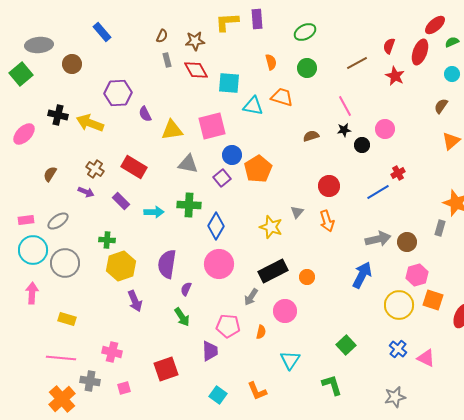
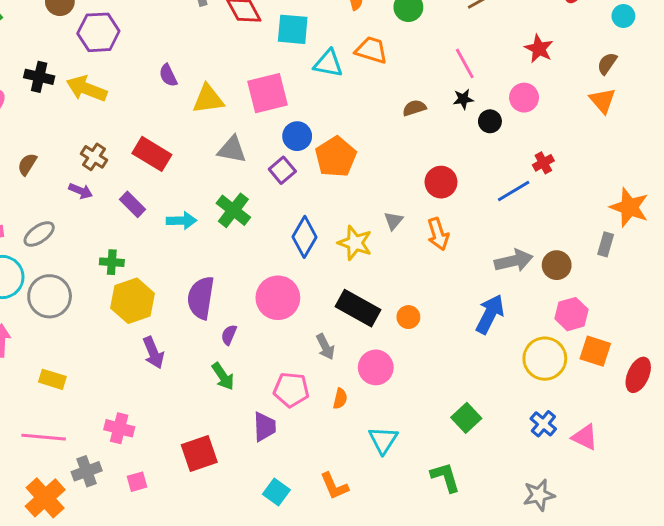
red star: (395, 76) -> (539, 49), moved
purple hexagon: (118, 93) -> (98, 32), moved
orange triangle: (451, 141) -> (603, 101), moved, turned -30
green cross: (189, 205) -> (233, 210), turned 35
blue diamond: (216, 226) -> (305, 237), moved
black rectangle: (273, 271) -> (358, 308), turned 56
gray arrow: (251, 297) -> (325, 347), turned -60
gray cross: (90, 381) -> (87, 471), turned -30

